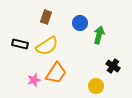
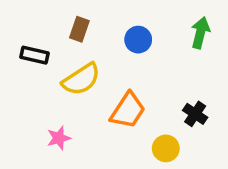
green arrow: (99, 35) -> (200, 33), moved
black rectangle: (20, 44) -> (35, 55), moved
orange trapezoid: (56, 73) -> (128, 110), moved

